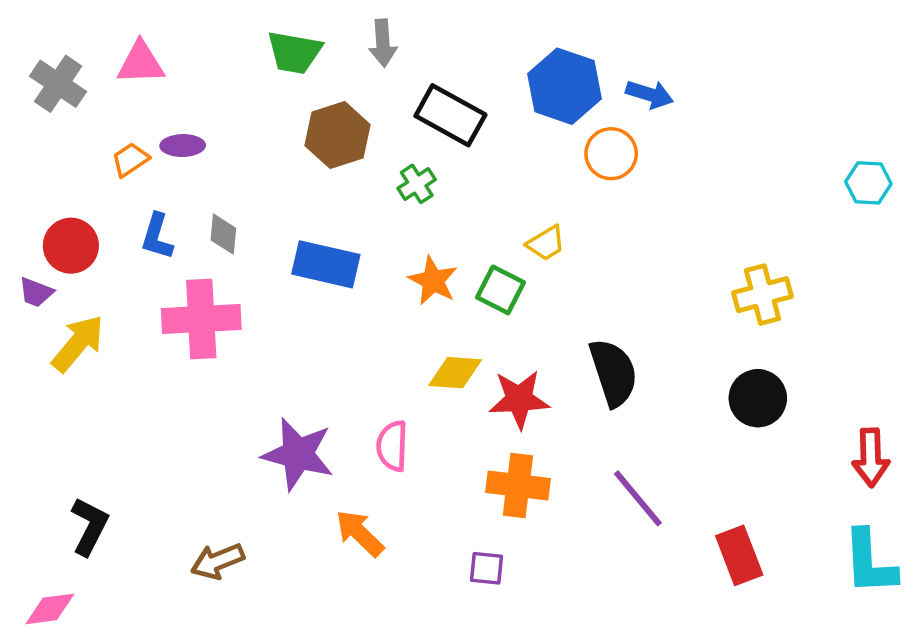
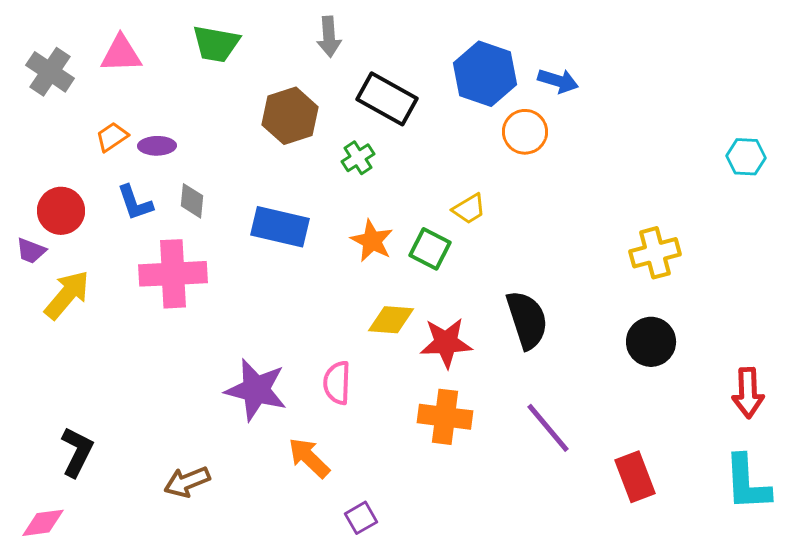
green trapezoid: (294, 52) -> (216, 44), moved
purple ellipse: (183, 146) -> (157, 146), moved
blue L-shape: (157, 236) -> (135, 203), turned -36
purple square: (487, 568) -> (361, 518), moved, turned -36

